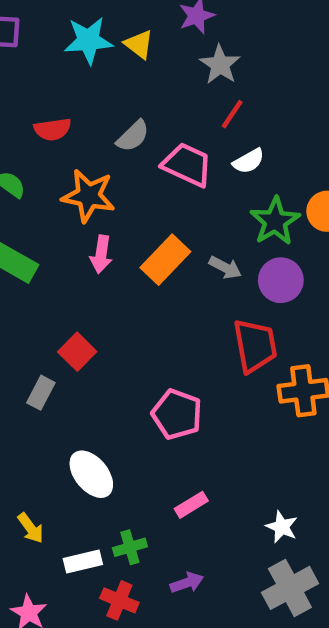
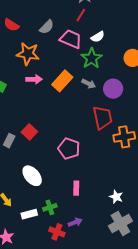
red line: (232, 114) -> (81, 15), moved
red semicircle: (53, 129) -> (11, 25), turned 42
green star: (275, 221) -> (92, 58), moved
pink arrow: (101, 254) -> (34, 79), turned -98
red square: (77, 352) -> (29, 132), moved
pink rectangle: (191, 505) -> (76, 188), turned -56
red cross: (119, 600) -> (57, 232), moved

